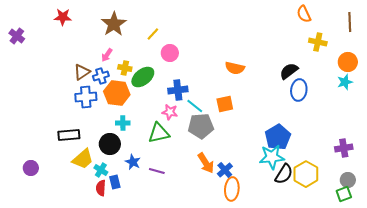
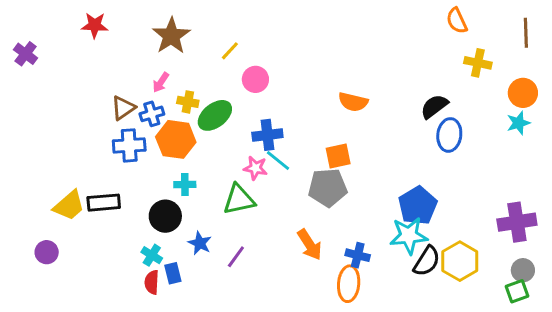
cyan line: (195, 106) -> (278, 161), moved
gray pentagon: (201, 126) -> (328, 188), moved
purple cross: (344, 148) -> (517, 222), size x1.4
yellow trapezoid: (83, 159) -> (69, 206), moved
blue cross: (225, 170) -> (358, 255), moved, turned -35
purple line: (157, 171) -> (236, 257), turned -70

